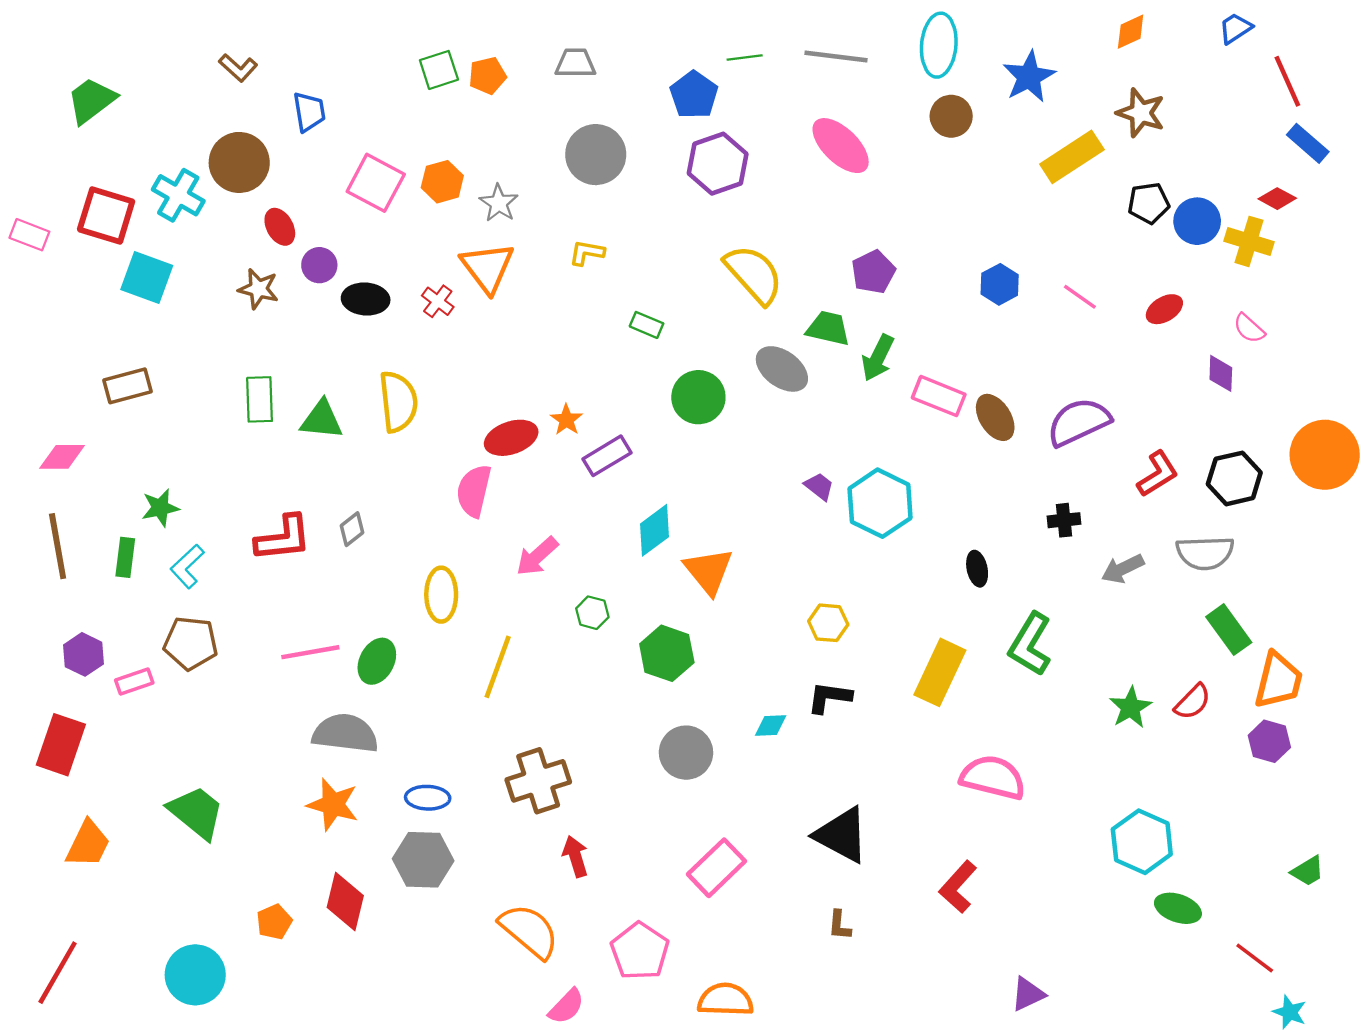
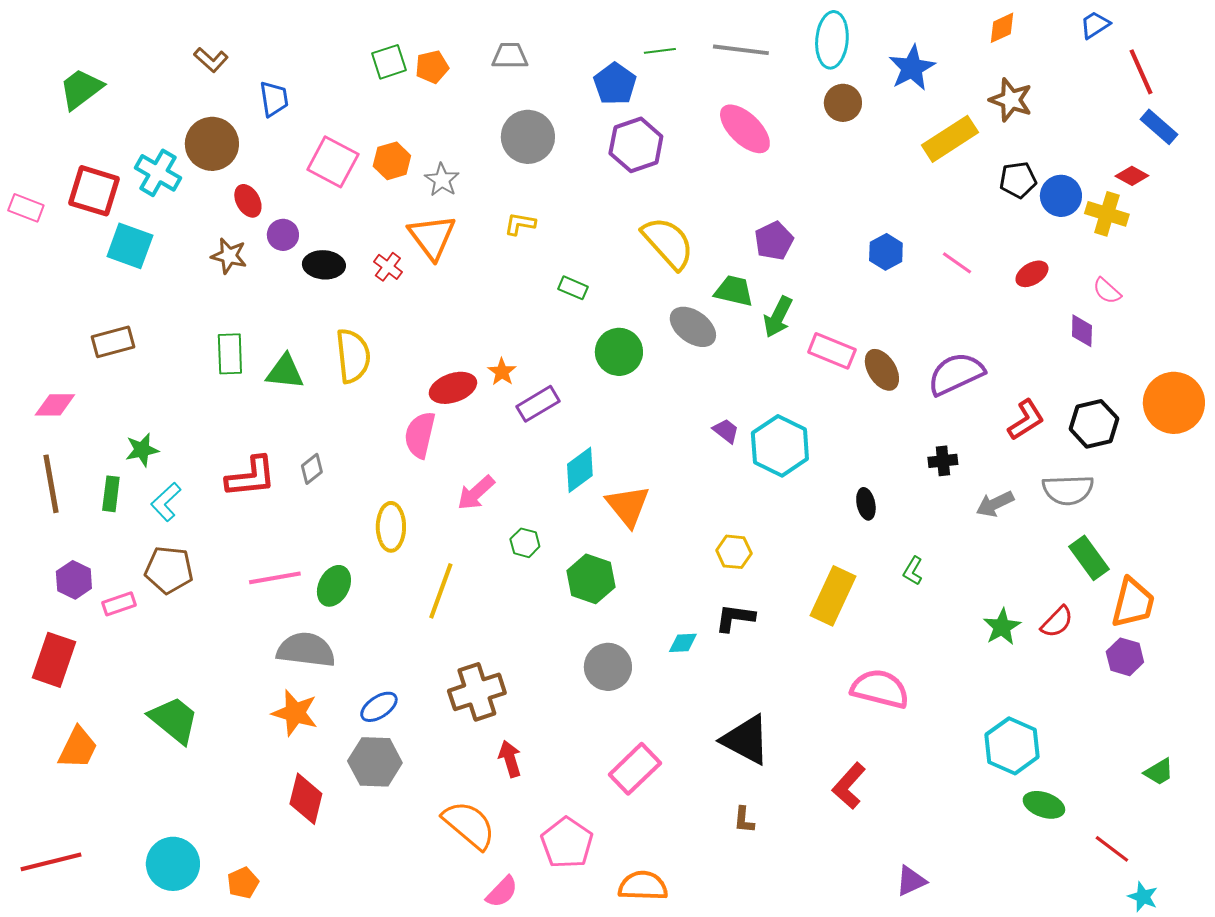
green L-shape: (1030, 644) -> (913, 571), size x0.5
blue ellipse: (428, 798) -> (379, 707), turned -36
orange pentagon: (274, 922) -> (243, 883), moved
red line: (58, 973) -> (51, 862), turned 46

